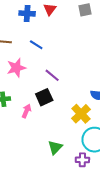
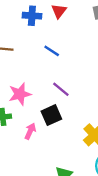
blue line: (36, 45) -> (52, 51), moved
pink star: (16, 68) -> (20, 94), moved

